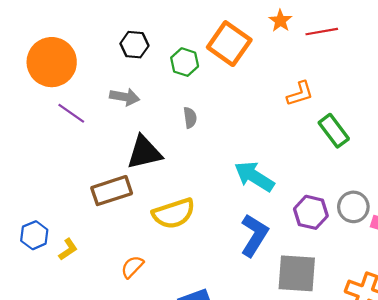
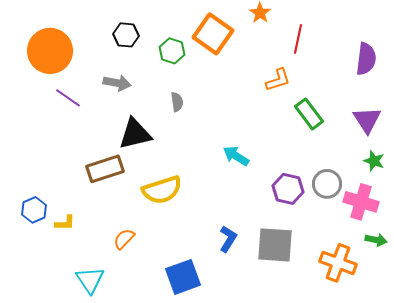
red line: (322, 32) -> (298, 39), moved, turned -68
cyan arrow: (254, 176) -> (236, 156), size x0.7
blue L-shape: (254, 235) -> (228, 239), moved, size x0.7
yellow L-shape: (68, 249) -> (65, 223), turned 35

